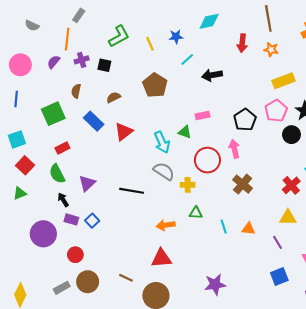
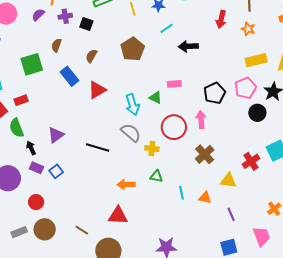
brown semicircle: (113, 97) -> (91, 56), turned -40
red rectangle: (62, 148) -> (21, 100), moved
green semicircle: (57, 174) -> (16, 128), moved
yellow triangle: (288, 217) -> (228, 181), moved

